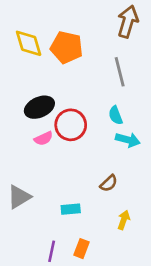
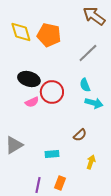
brown arrow: (128, 22) -> (94, 16), turned -70
gray line: (120, 72) -> (88, 53), turned 60
black ellipse: (39, 107) -> (29, 79), turned 40

